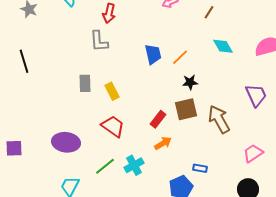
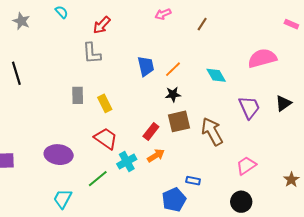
red arrow: (109, 13) -> (102, 25), turned 30
cyan diamond: (223, 46) -> (216, 75), moved
black star: (190, 82) -> (173, 94), moved
cyan cross: (134, 165) -> (127, 162), moved

